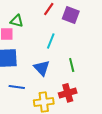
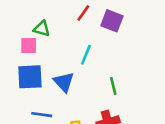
blue triangle: (42, 68) -> (64, 82), moved

